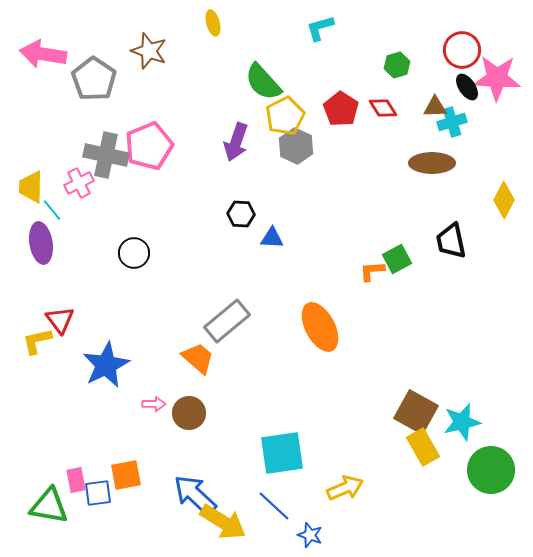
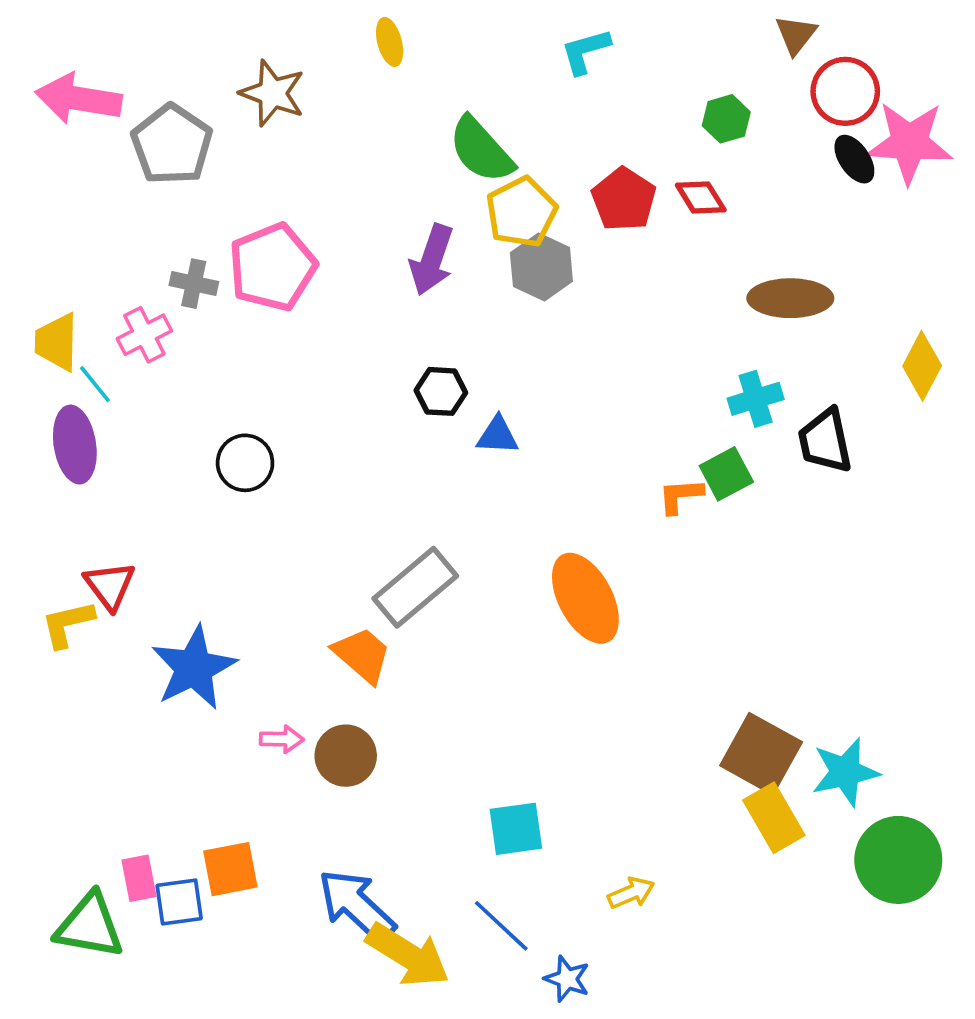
brown triangle: (435, 107) -> (796, 35), moved, turned -50
cyan cross: (452, 122) -> (756, 399), moved
gray cross: (106, 155) -> (194, 284), size x0.6
cyan square: (282, 453) -> (516, 829), size x0.7
yellow arrow: (345, 488) -> (631, 893), size x0.7

